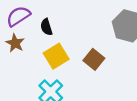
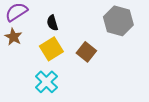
black semicircle: (46, 27) -> (52, 23), moved

